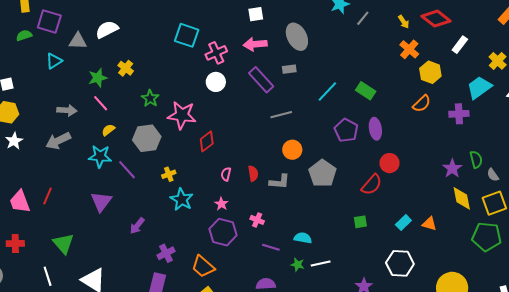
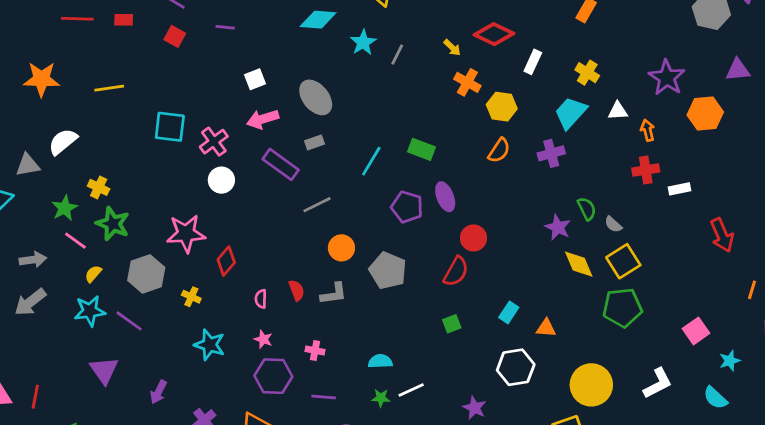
green star: (150, 98) -> (113, 224), moved, size x1.4
yellow cross: (169, 174) -> (191, 297), moved, turned -32
red line: (47, 196) -> (35, 397), moved
orange triangle: (429, 224) -> (546, 328), moved
purple line: (271, 247) -> (324, 397), moved

